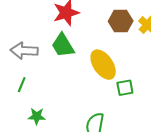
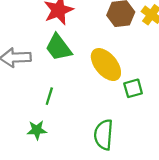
green line: (22, 85) -> (49, 96), moved

